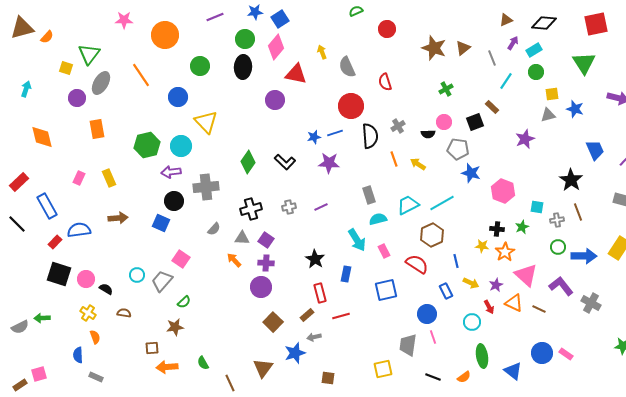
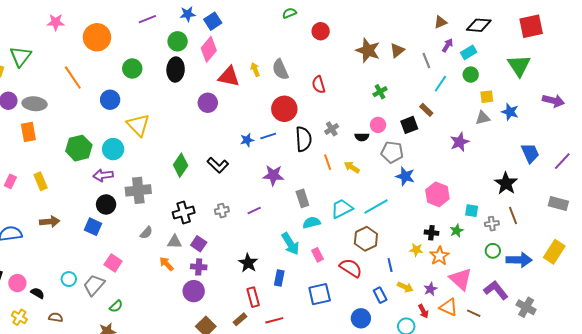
yellow arrow: (322, 52) -> (255, 70), moved
gray ellipse: (101, 83) -> (35, 104), moved, turned 65
purple star: (329, 163) -> (273, 175), moved

